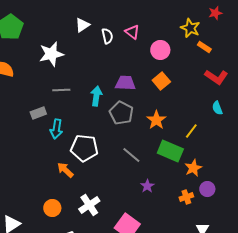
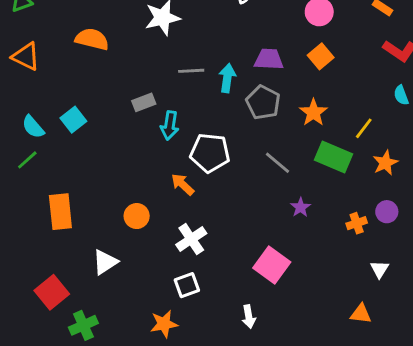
gray line: (61, 90) -> (191, 71), moved
orange star: (193, 168) -> (385, 163), moved
white cross: (89, 205) -> (191, 239), moved
orange circle: (52, 208) -> (137, 216), moved

